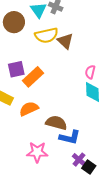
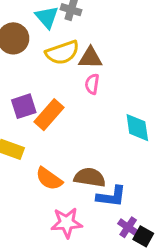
brown triangle: (65, 41) -> (90, 58), turned -36
pink semicircle: (90, 72) -> (92, 84), moved
orange semicircle: (29, 109) -> (49, 179), moved, turned -114

